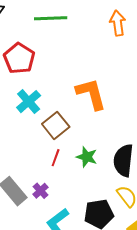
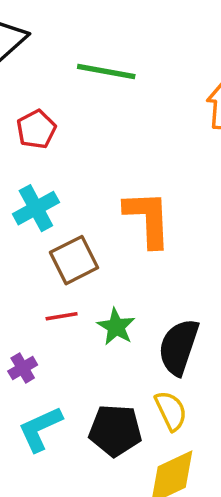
red pentagon: (19, 58) -> (36, 129), size x0.7
red line: (56, 158) -> (62, 316), turned 48

